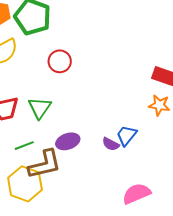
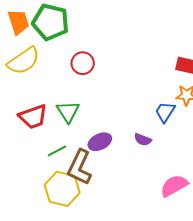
blue trapezoid: (127, 135) -> (165, 112), moved
brown L-shape: (45, 164) -> (80, 167), turned 135

